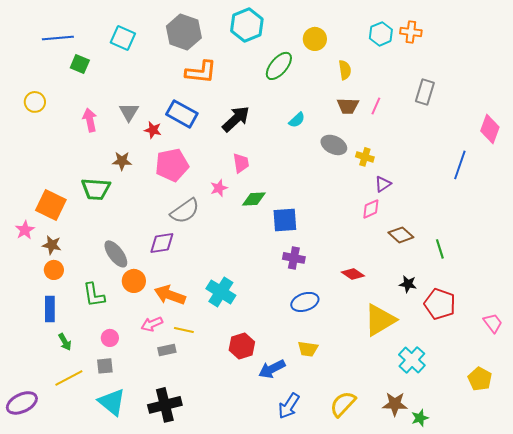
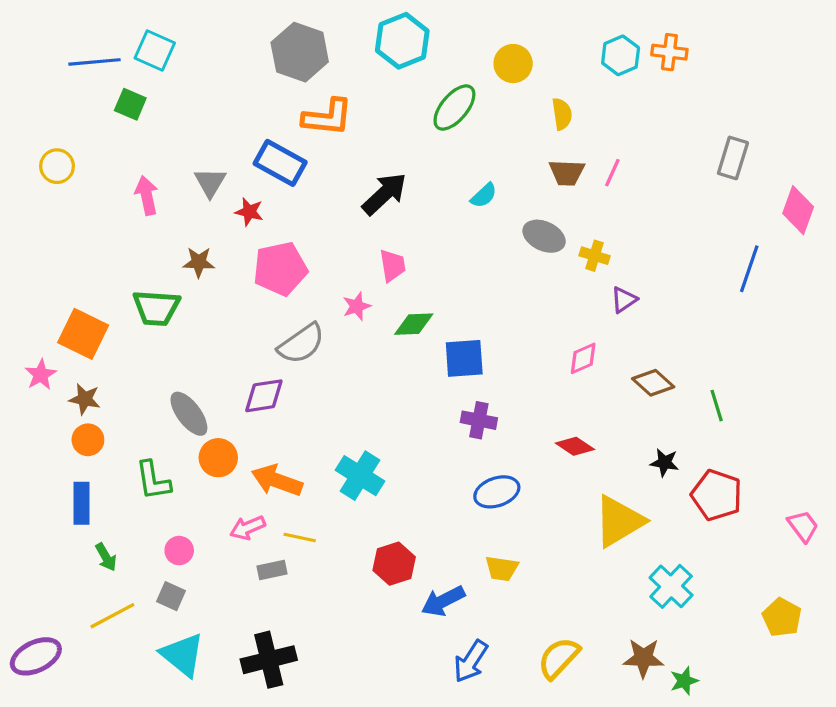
cyan square: (123, 38) -> (155, 50), moved
gray rectangle: (425, 92) -> (733, 158), moved
blue rectangle: (182, 114) -> (280, 163), moved
pink diamond: (371, 209) -> (583, 358), moved
gray square: (105, 366) -> (171, 596), turned 30

